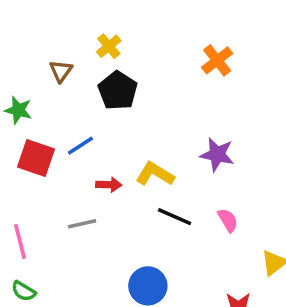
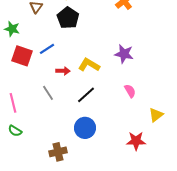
black line: (175, 217) -> (86, 95), moved, turned -66
gray line: (82, 224) -> (48, 93), turned 70

